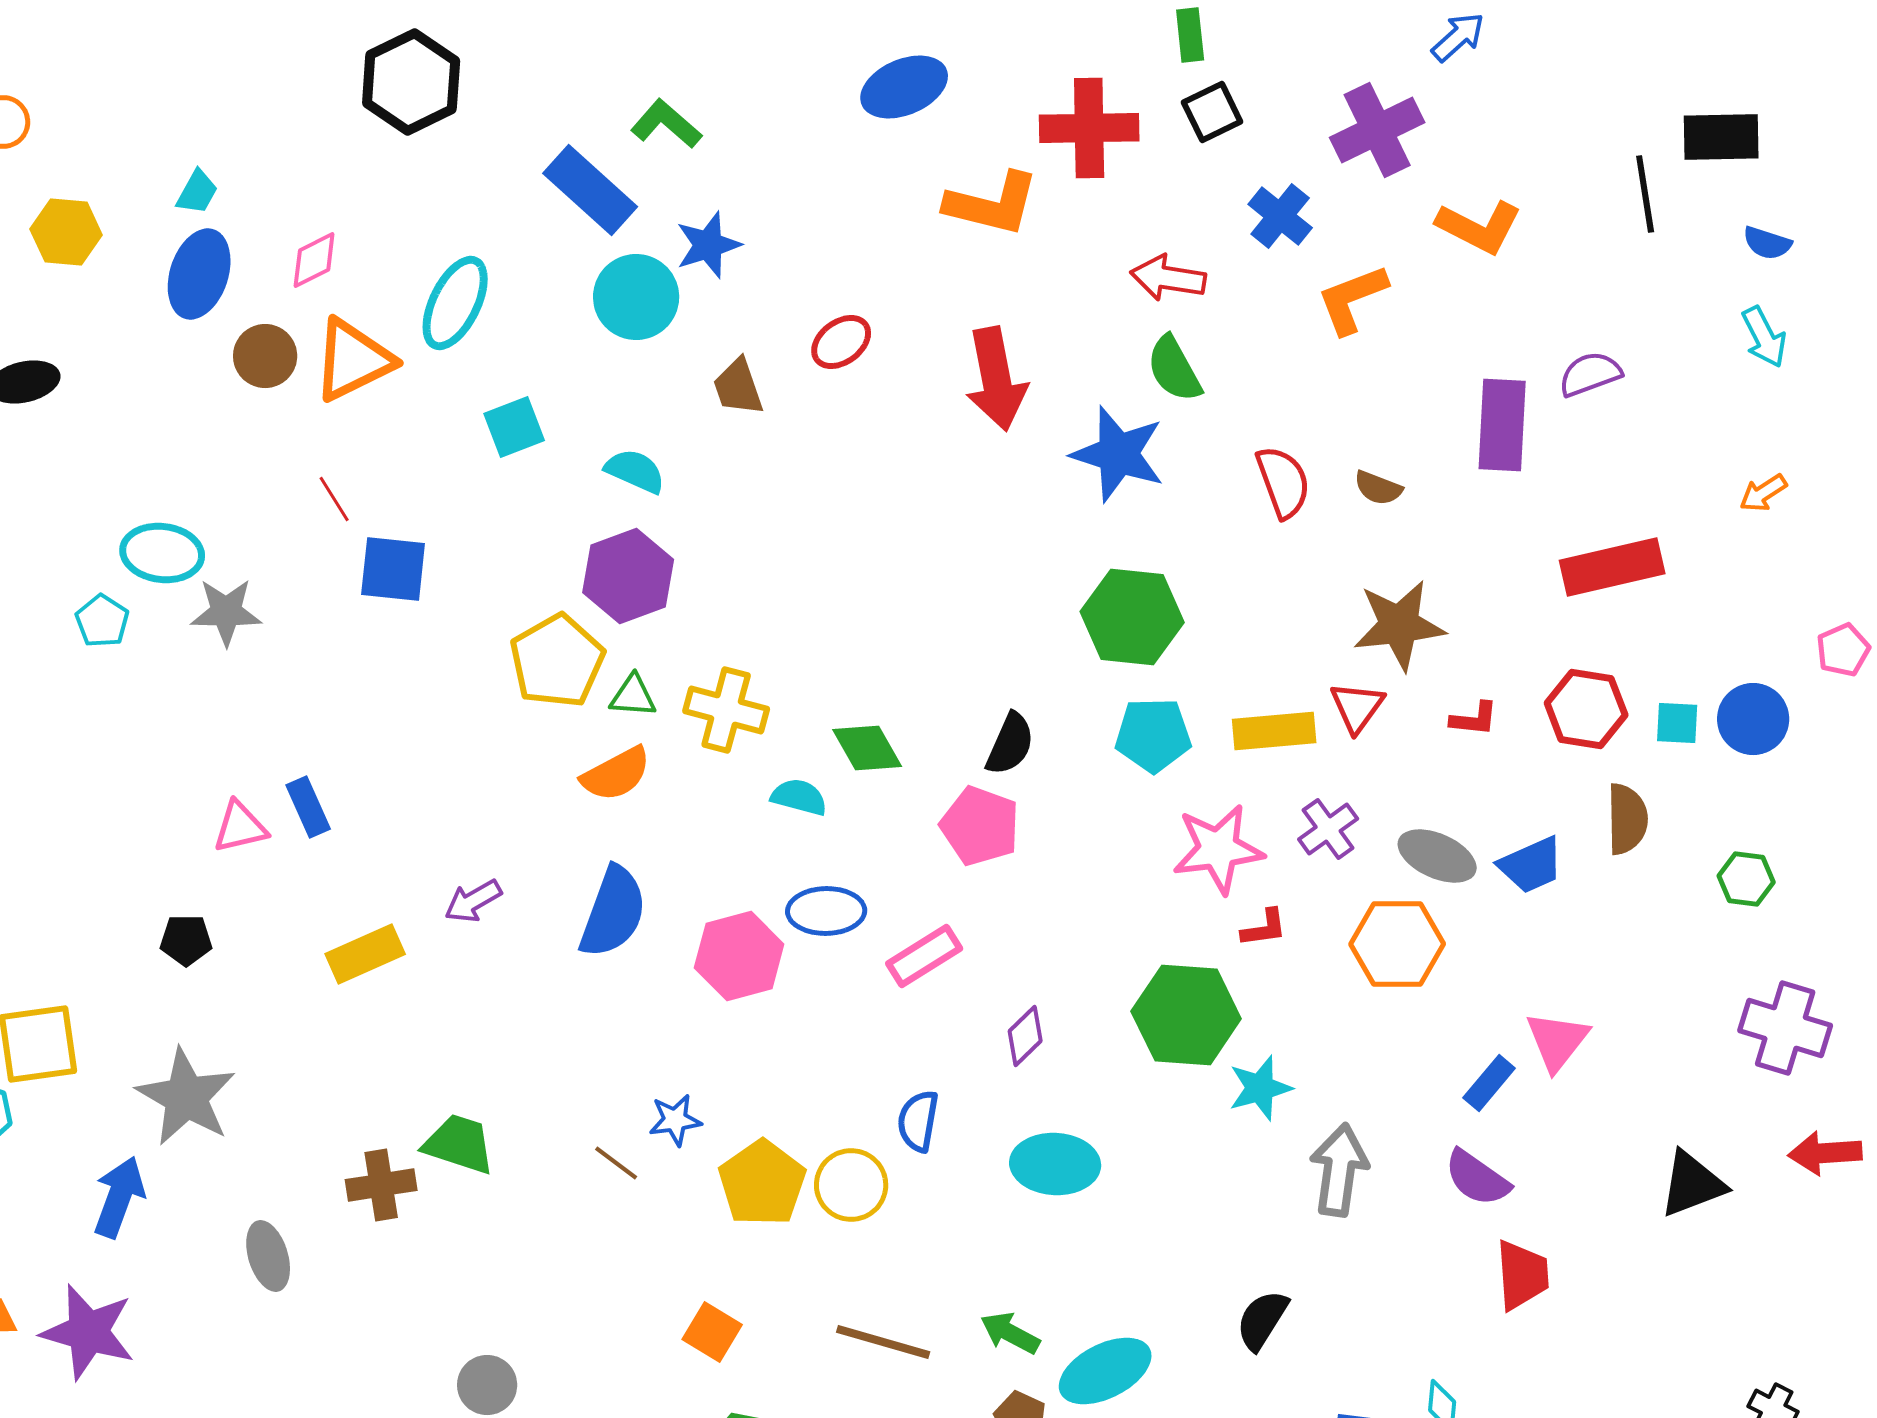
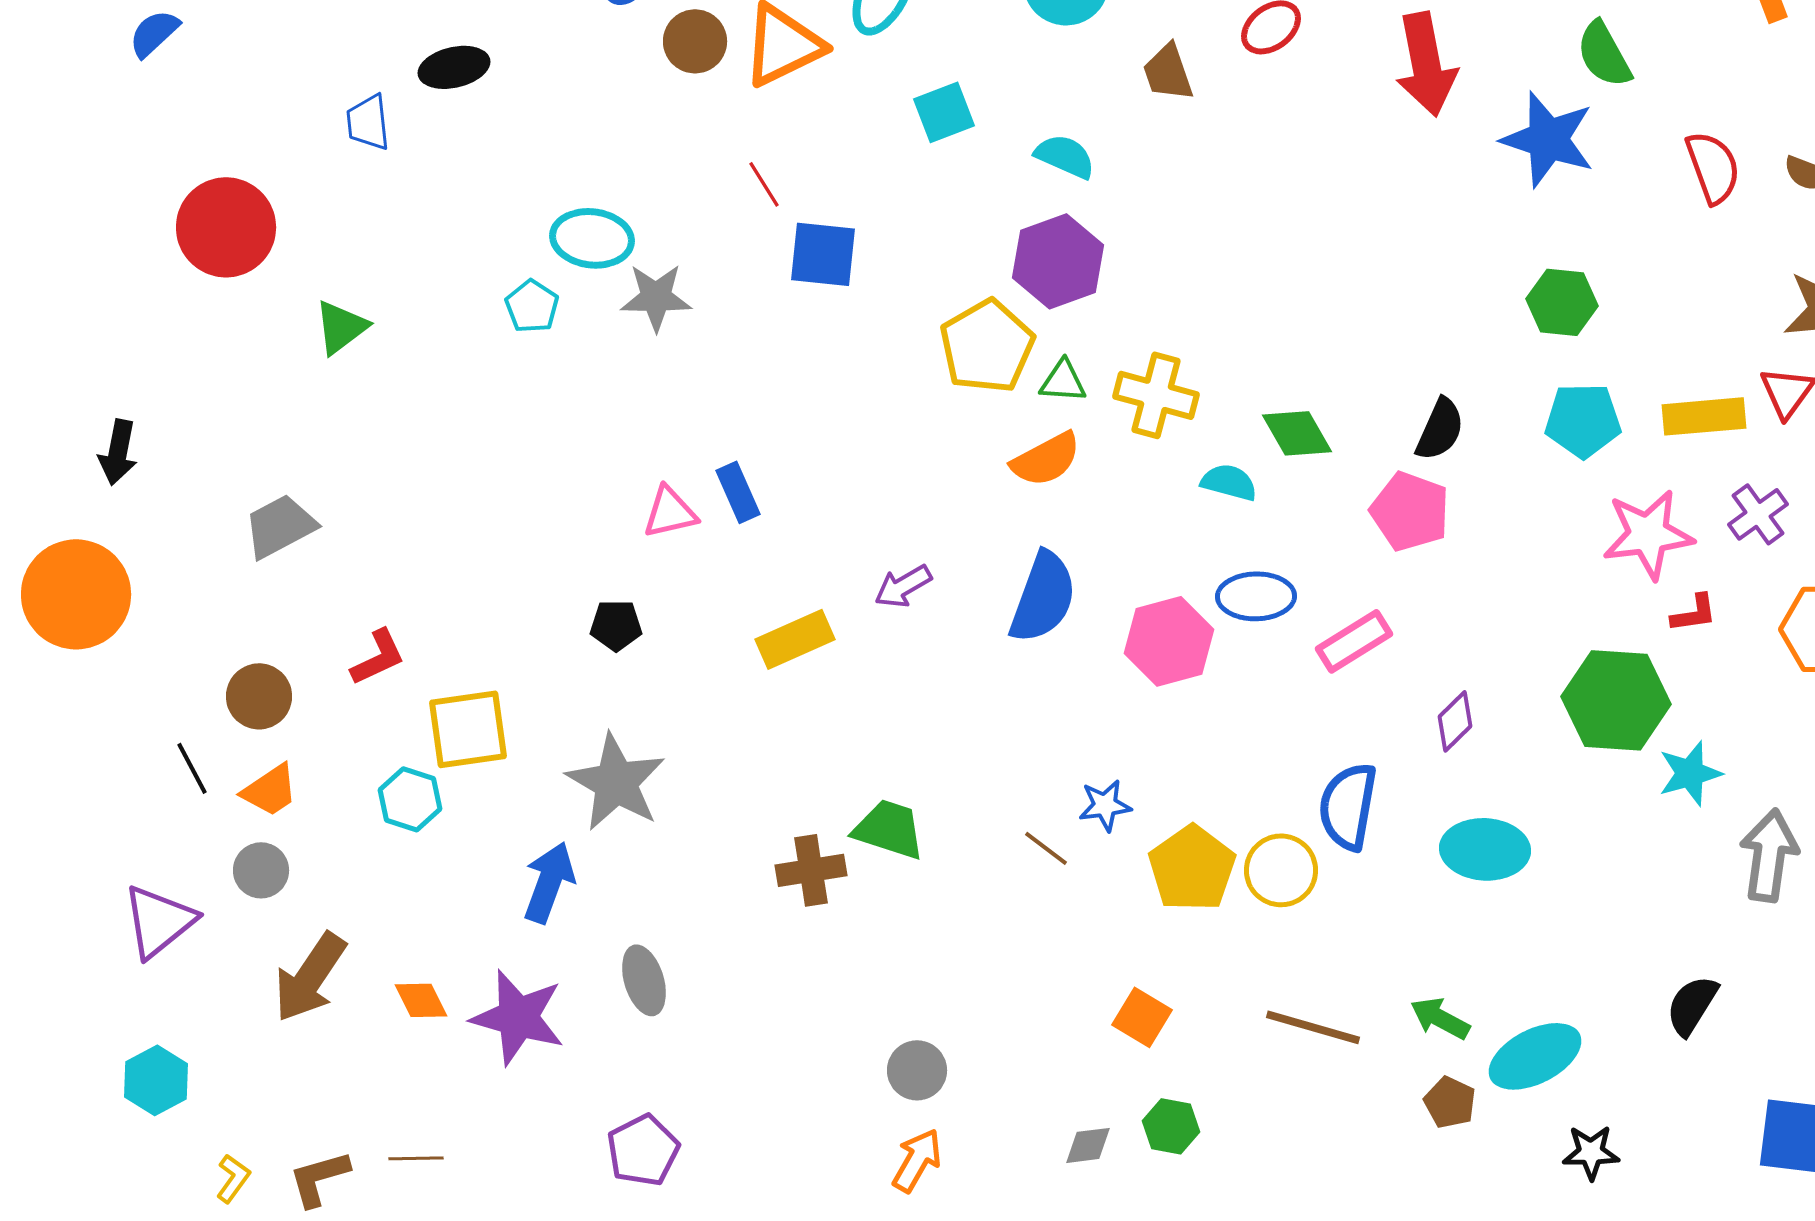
green hexagon: (1132, 617) -> (1562, 302), size x0.7
blue semicircle: (918, 1121) -> (1348, 806), size x1.4
gray ellipse: (268, 1256) -> (644, 980), moved

